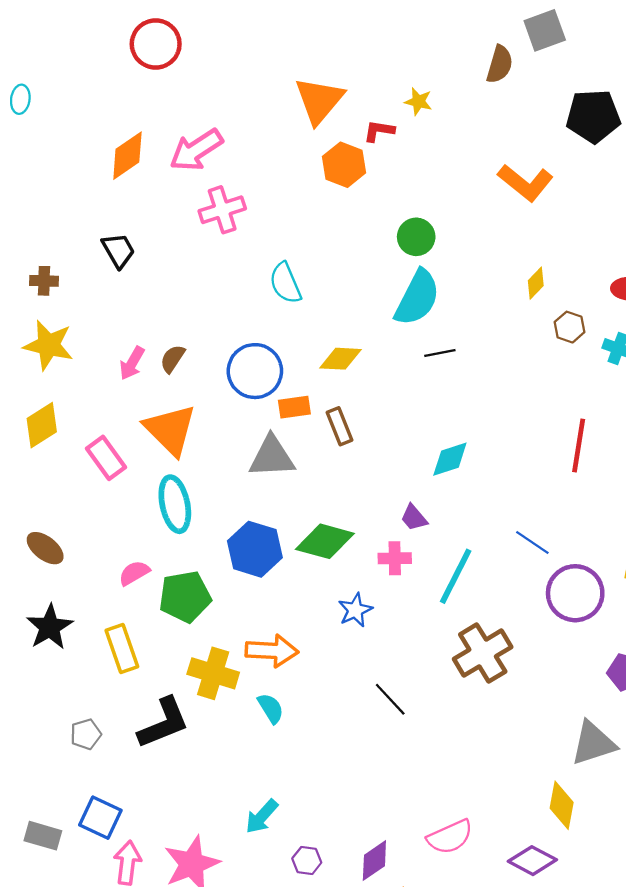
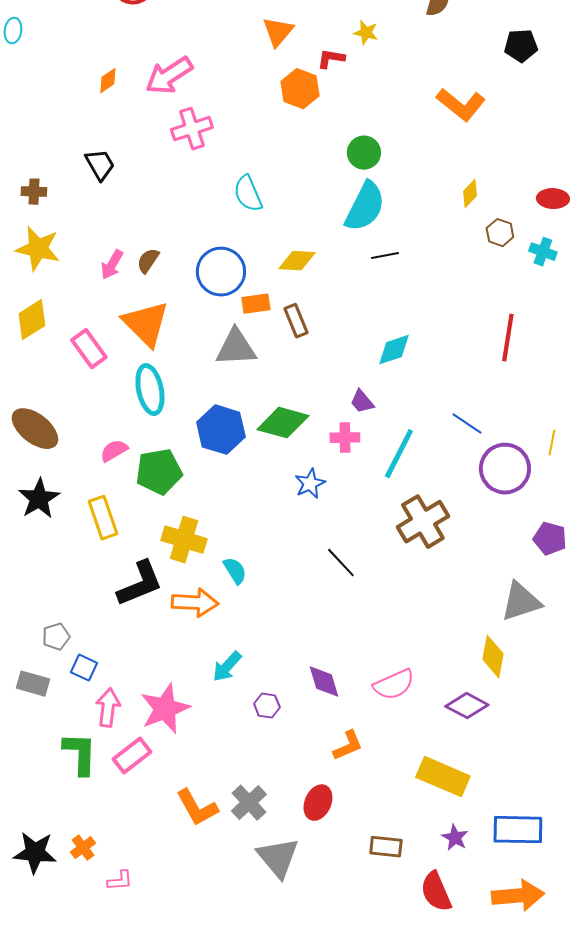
orange triangle: (319, 100) -> (278, 32), size x0.7
black pentagon: (593, 116) -> (521, 46), size x0.7
orange diamond: (127, 156) -> (108, 81), size x0.6
brown ellipse: (45, 548) -> (35, 429), size x1.4
orange arrow: (272, 651) -> (195, 603), moved
gray pentagon: (86, 734) -> (56, 637), moved
blue square: (100, 818) -> (84, 668), size x0.7
purple diamond: (374, 861) -> (324, 682), moved, turned -72

